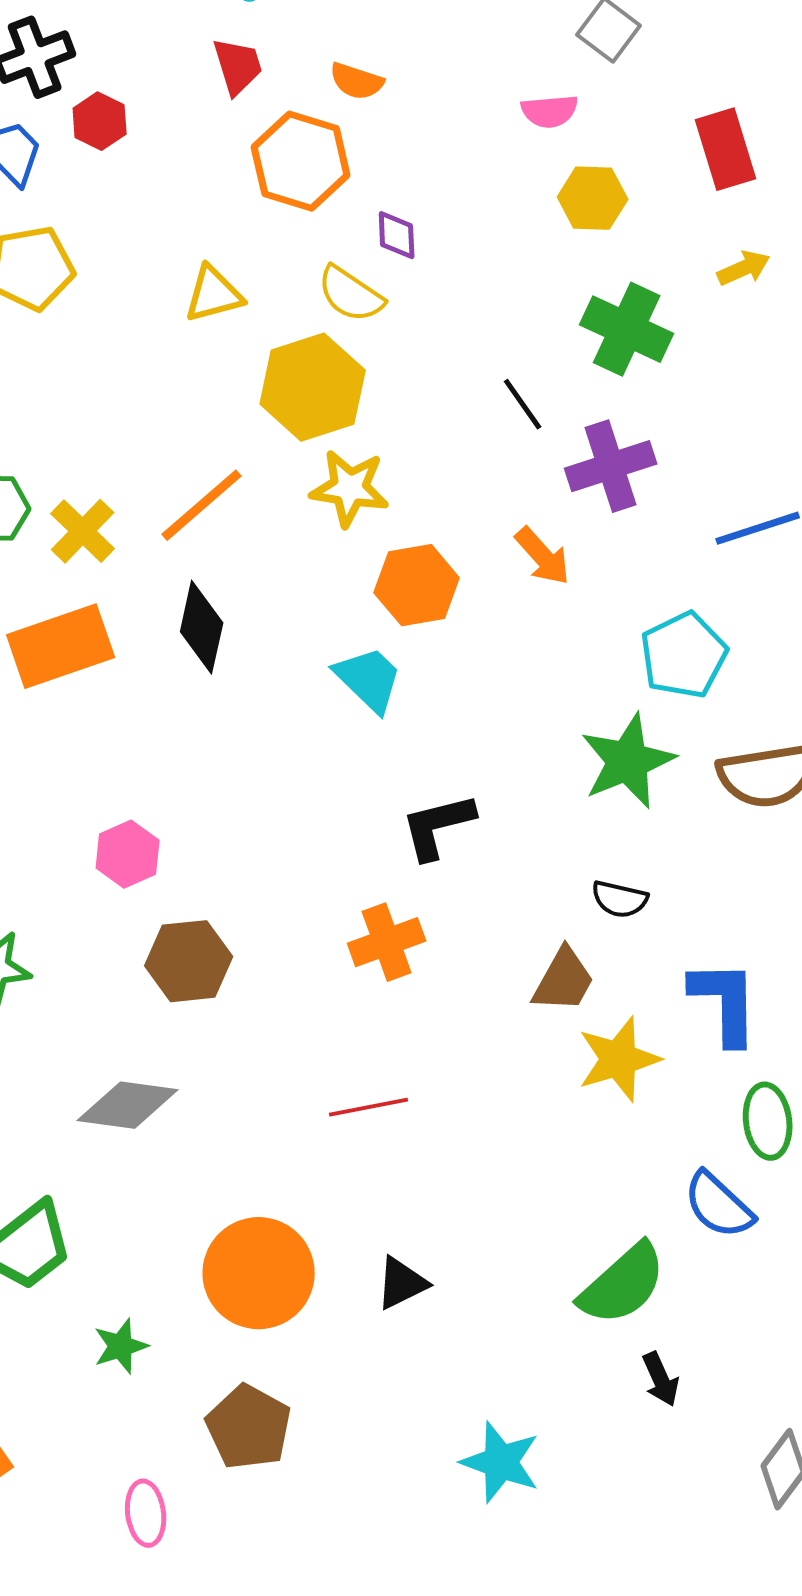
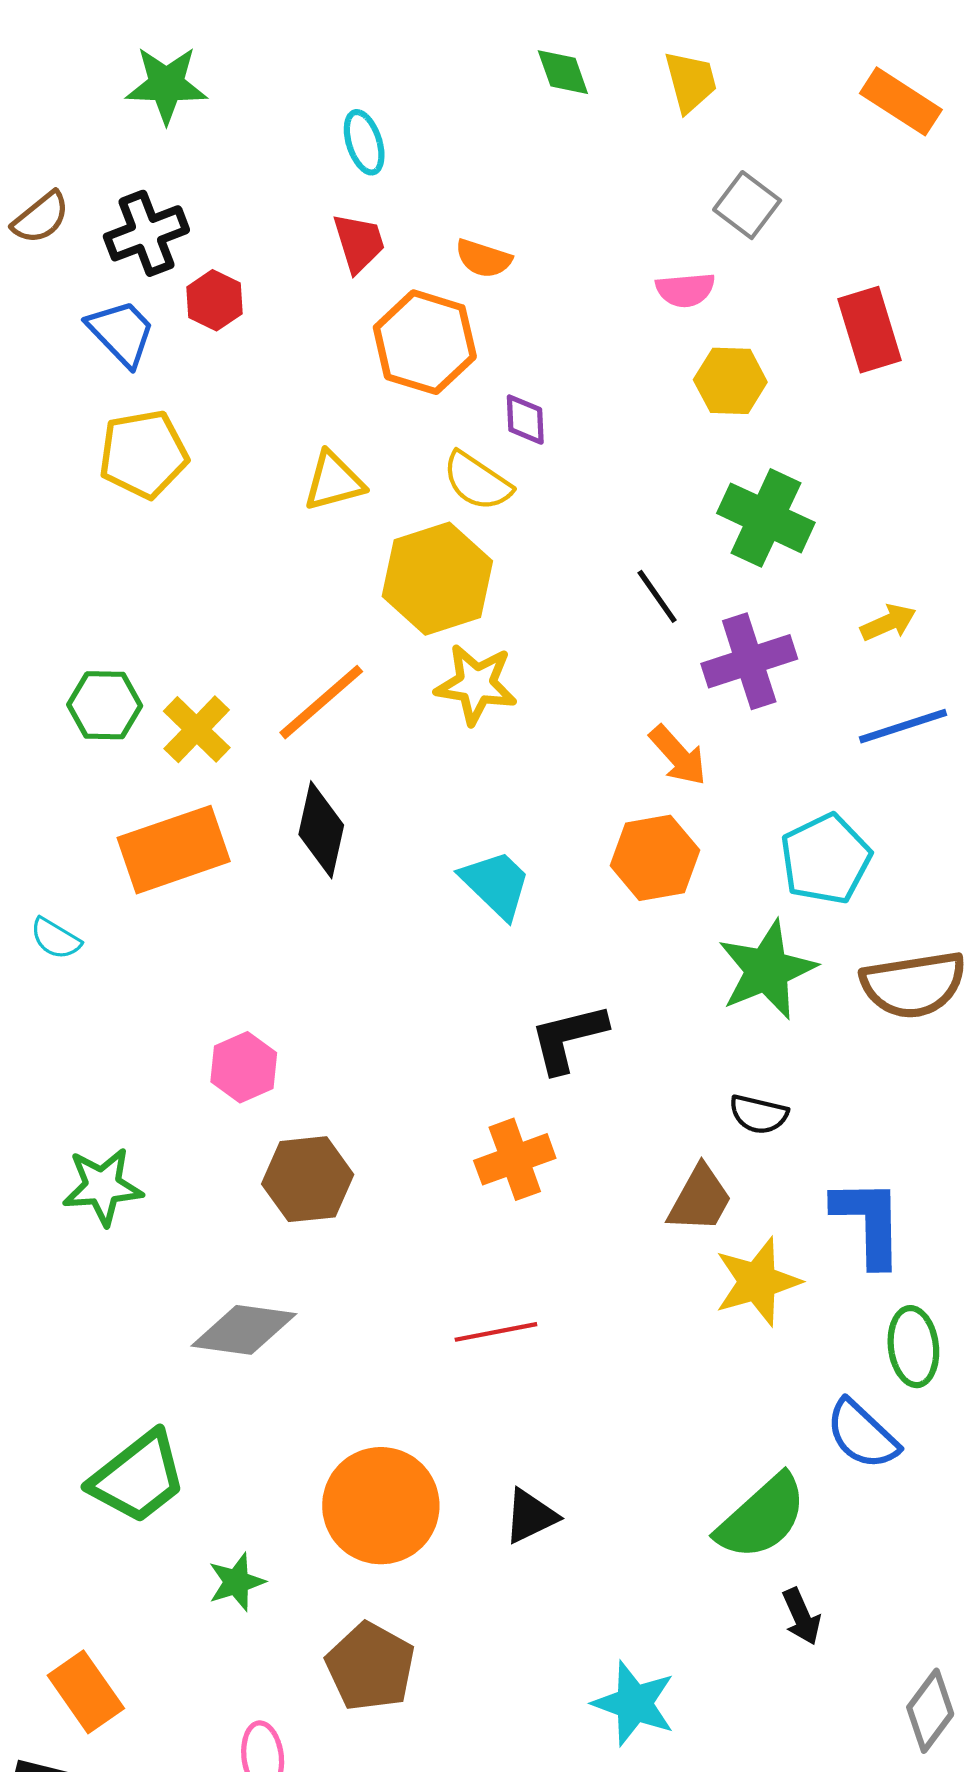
yellow arrow: (744, 268) -> (888, 623), moved
orange hexagon: (417, 585) -> (655, 858), moved

